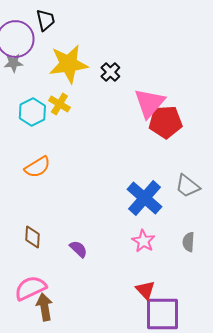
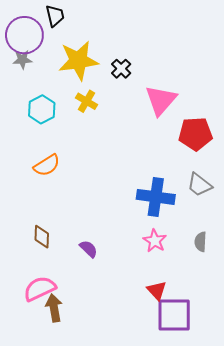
yellow cross: (59, 104) -> (87, 101), moved
red pentagon: (165, 122) -> (195, 134), moved
blue cross: (144, 198) -> (156, 197), turned -33

